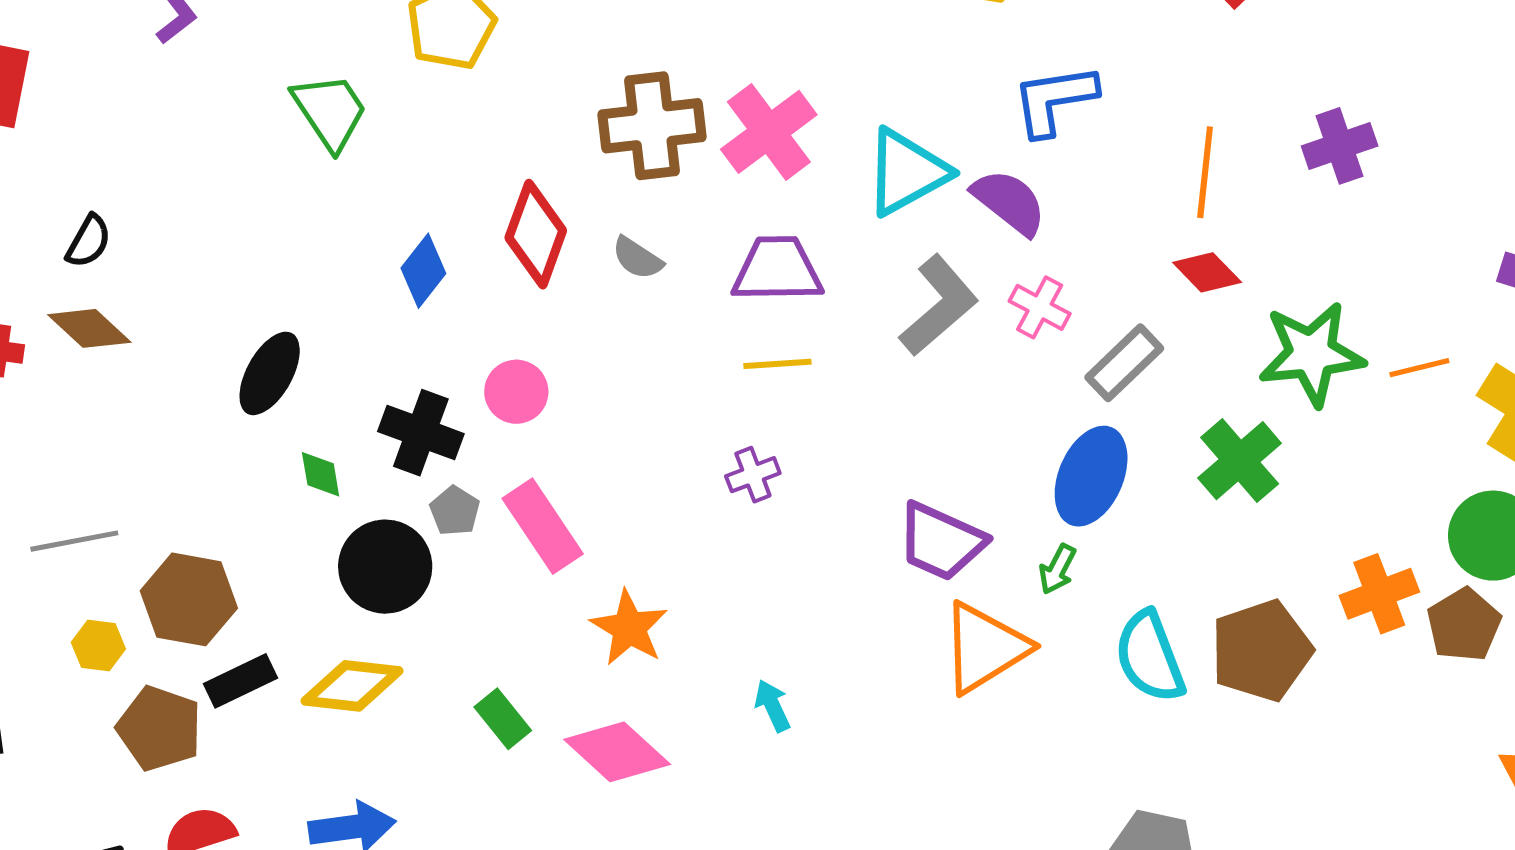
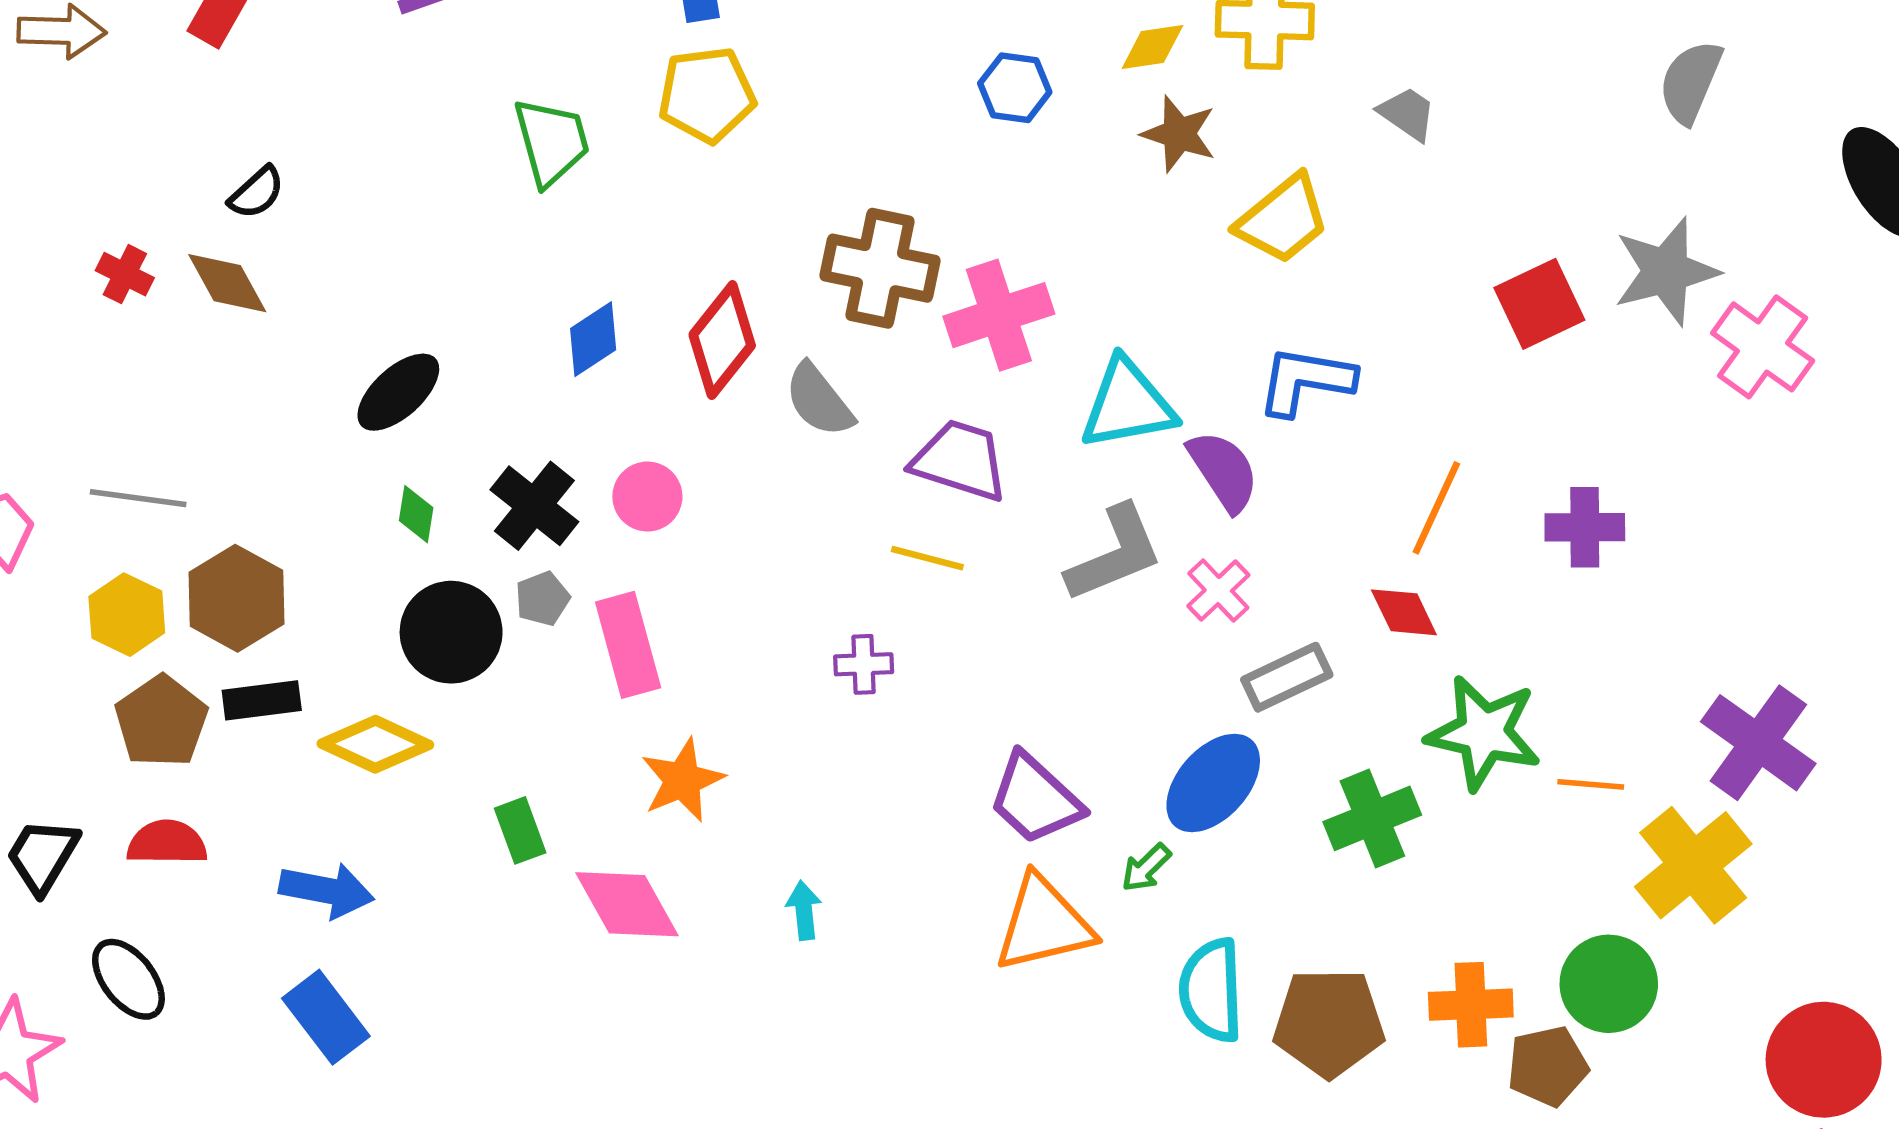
gray semicircle: (637, 258) -> (819, 400), size x1.4
yellow hexagon: (98, 646) -> (127, 615), size x1.4

